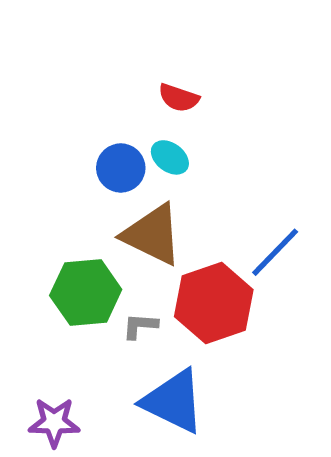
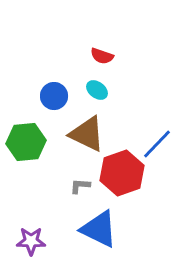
blue circle: (121, 168) -> (54, 96), moved
green hexagon: (86, 293) -> (26, 142), moved

